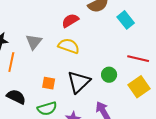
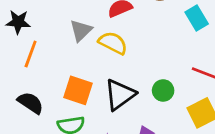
gray triangle: (34, 42) -> (81, 30), moved
orange square: (49, 83) -> (78, 90), size x1.5

